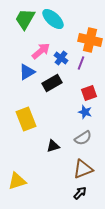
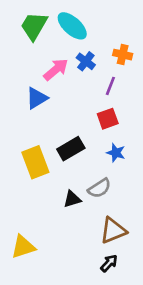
orange cross: (90, 40) -> (123, 55), size x0.6
blue cross: (61, 58) -> (86, 61), moved
black rectangle: (52, 83) -> (71, 149), moved
red square: (89, 93) -> (108, 119), moved
gray semicircle: (83, 138) -> (99, 188), moved

